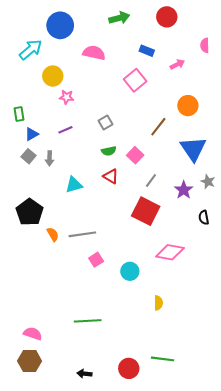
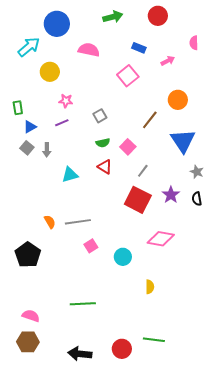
pink star: (67, 97) -> (66, 101), moved
purple star: (184, 190) -> (171, 195), moved
black pentagon: (30, 212) -> (28, 255), moved
black semicircle: (204, 217) -> (197, 199), moved
black arrow: (84, 374) -> (80, 354), size x1.6

